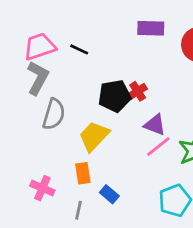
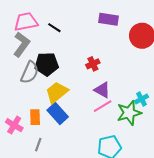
black pentagon: (115, 96) -> (47, 64), moved
orange rectangle: (83, 173) -> (35, 117), moved
blue rectangle: (109, 194) -> (58, 113), moved, size x1.5

